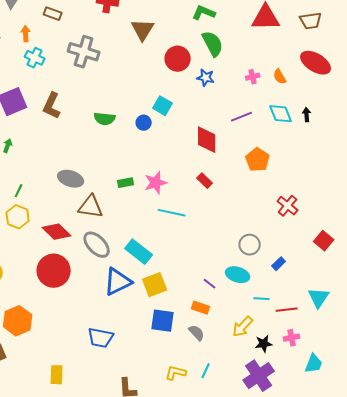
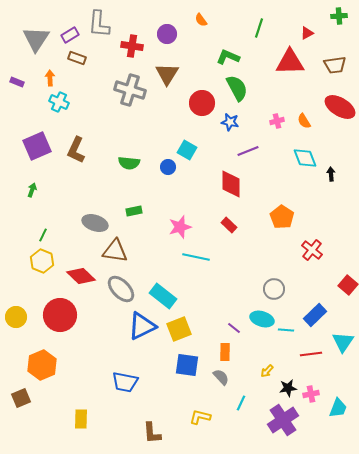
gray cross: (84, 52) -> (130, 90), moved
black arrow: (307, 115) -> (331, 174), moved
purple line: (242, 117) -> (248, 151), moved
orange pentagon: (258, 160) -> (282, 217), moved
green rectangle: (126, 183) -> (134, 211), moved
blue rectangle: (279, 264) -> (315, 315), moved, size x1.6
red circle: (54, 271) -> (60, 315), moved
cyan line: (262, 299) -> (286, 330), moved
orange rectangle: (201, 308) -> (225, 352), turned 72
yellow arrow: (243, 327) -> (267, 371), size x0.6
pink cross: (292, 338) -> (311, 394), moved
cyan line: (206, 371) -> (241, 403), moved

